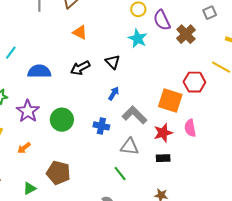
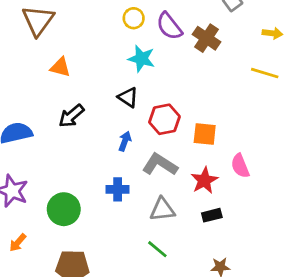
black triangle: (113, 62) -> (128, 97), moved
red hexagon: (194, 82) -> (164, 119), moved
orange square: (170, 101) -> (205, 134), size x0.7
green circle: (62, 120) -> (64, 209), moved

